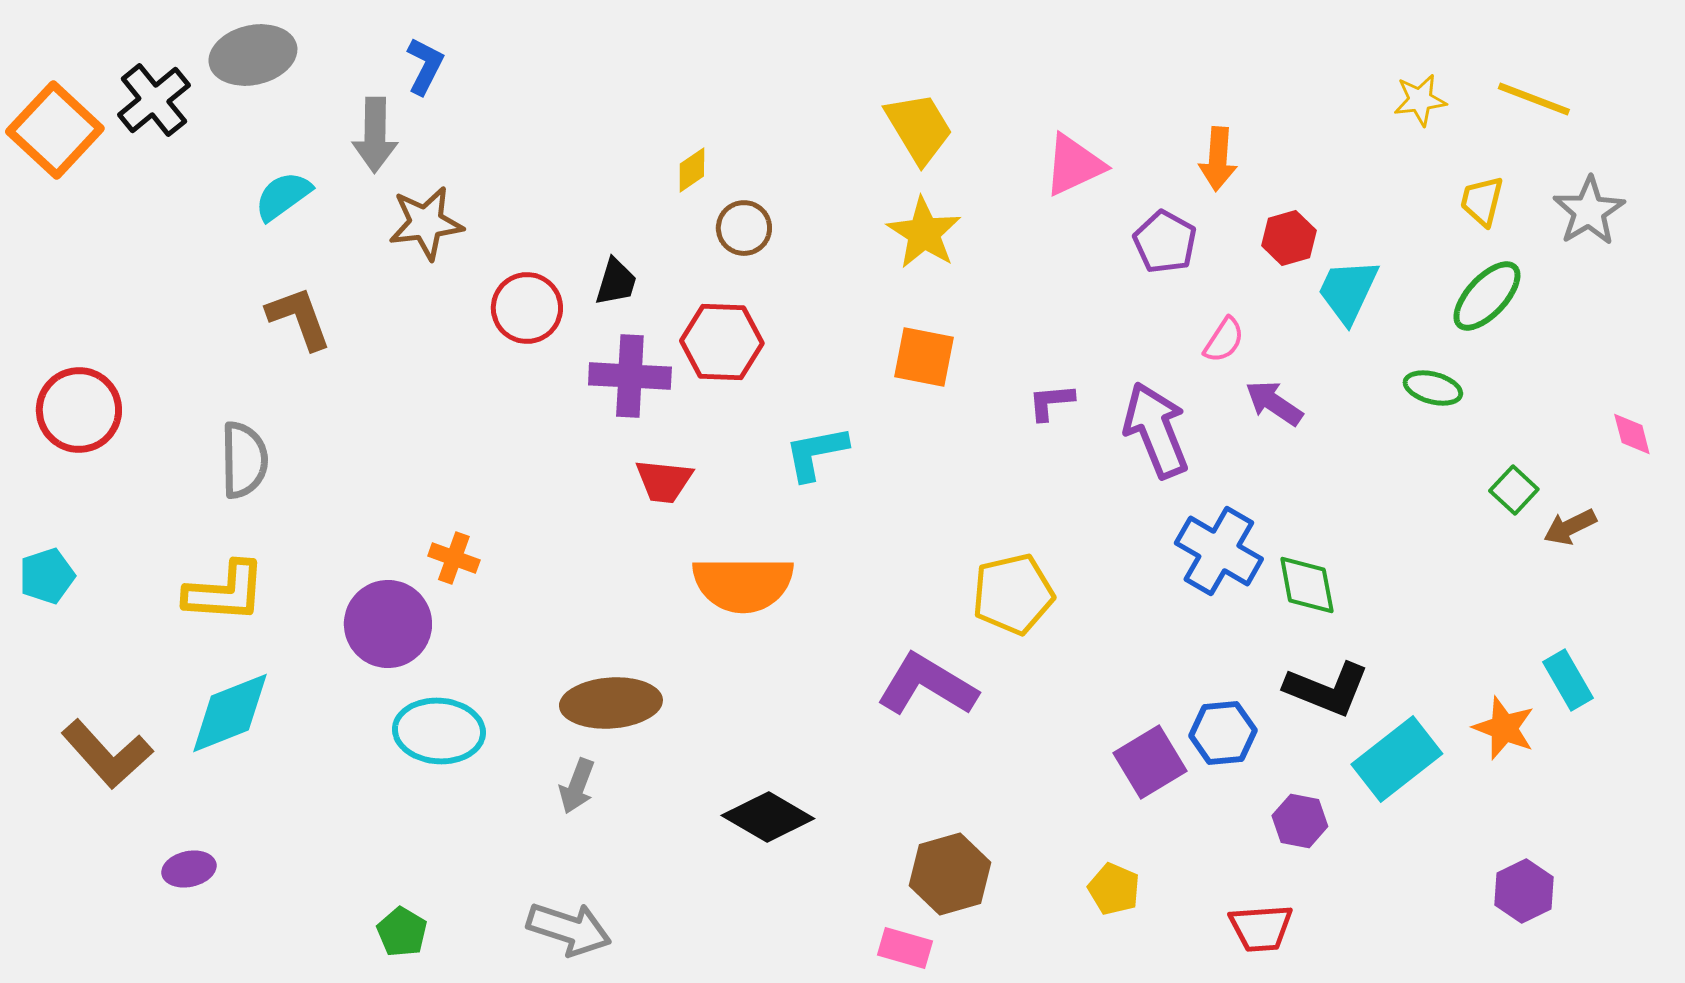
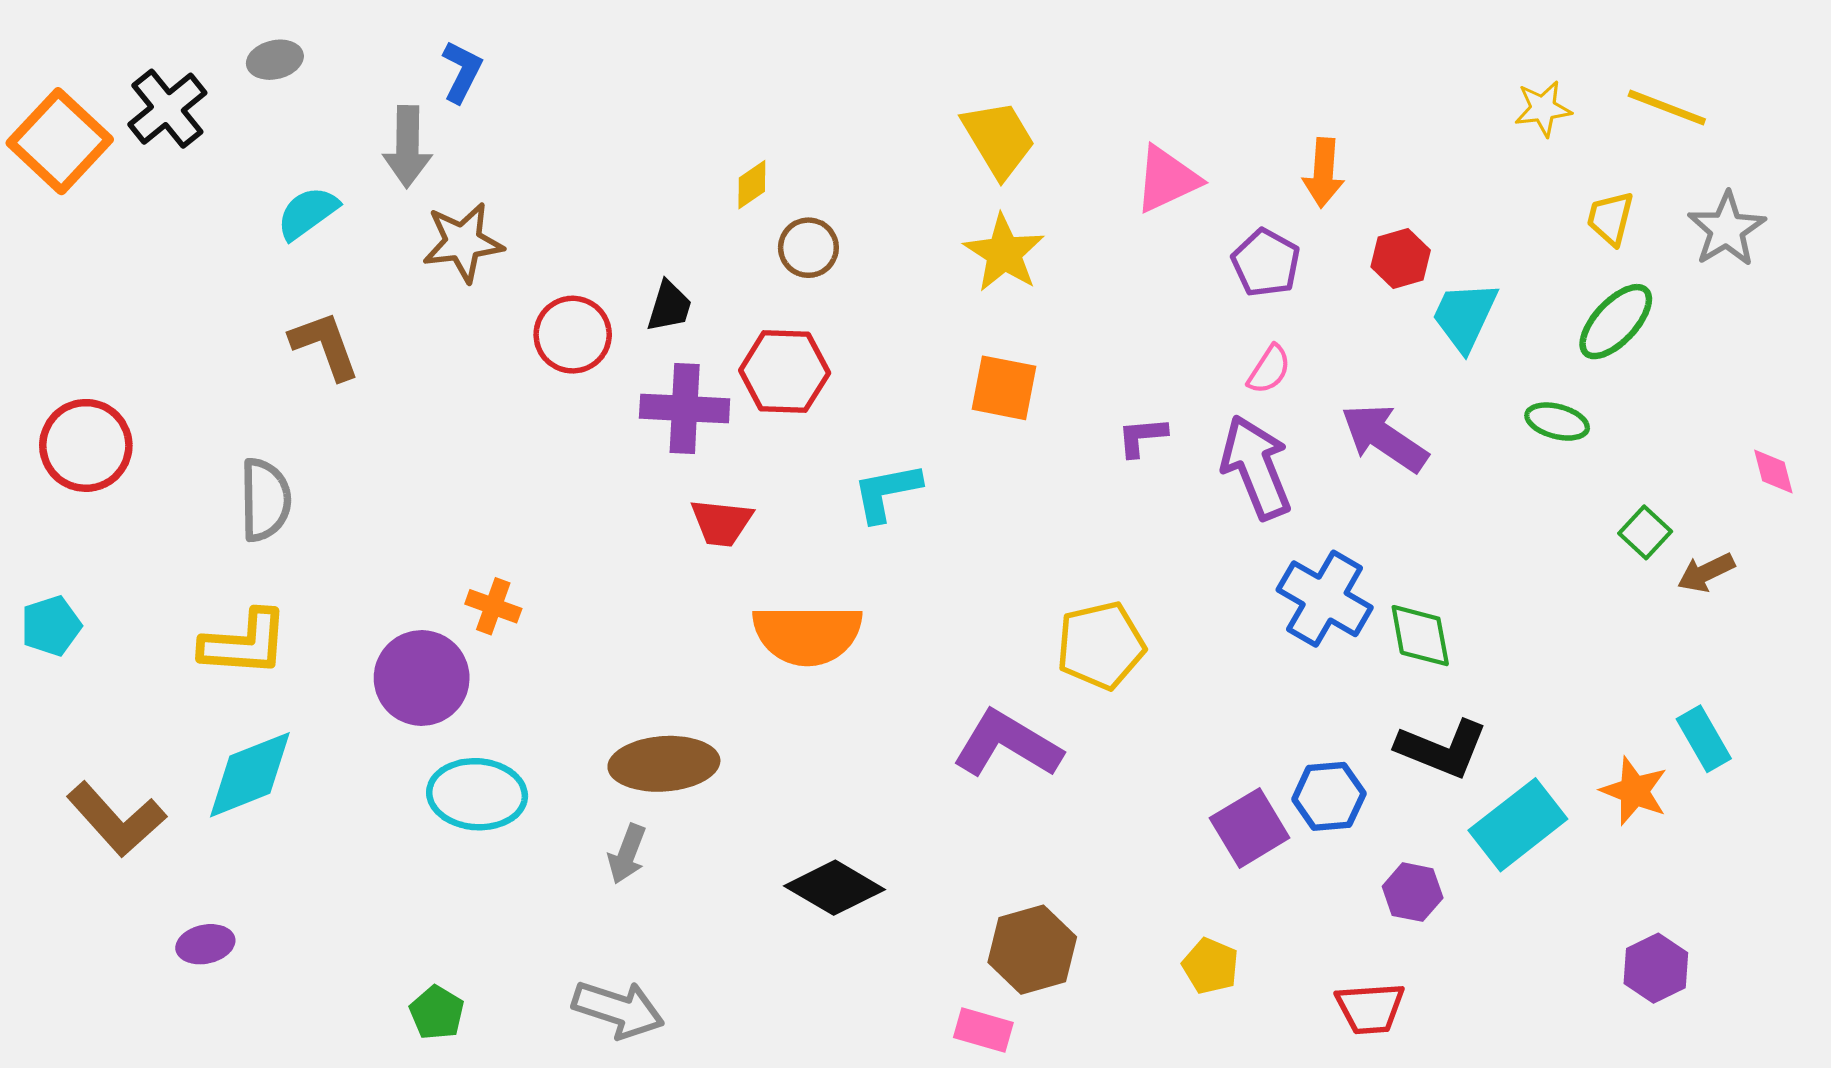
gray ellipse: (253, 55) -> (275, 60), size x0.6
pink semicircle: (1224, 340) -> (1269, 369), moved
purple arrow: (1274, 403) -> (1384, 438), size x1.4

